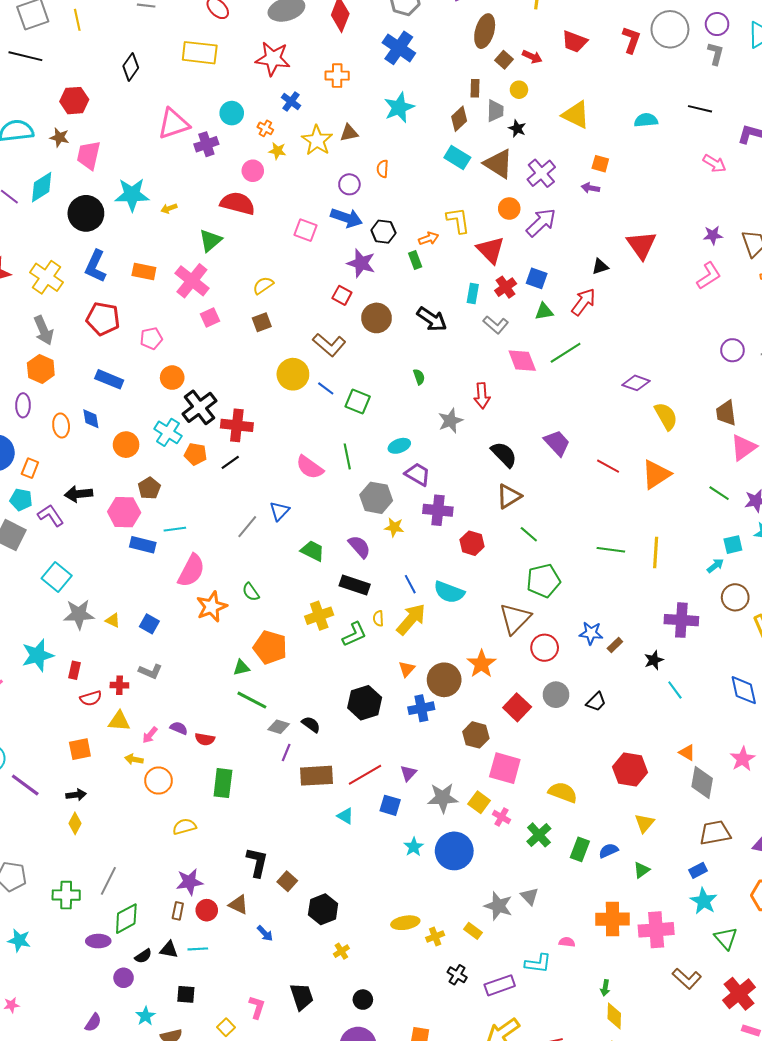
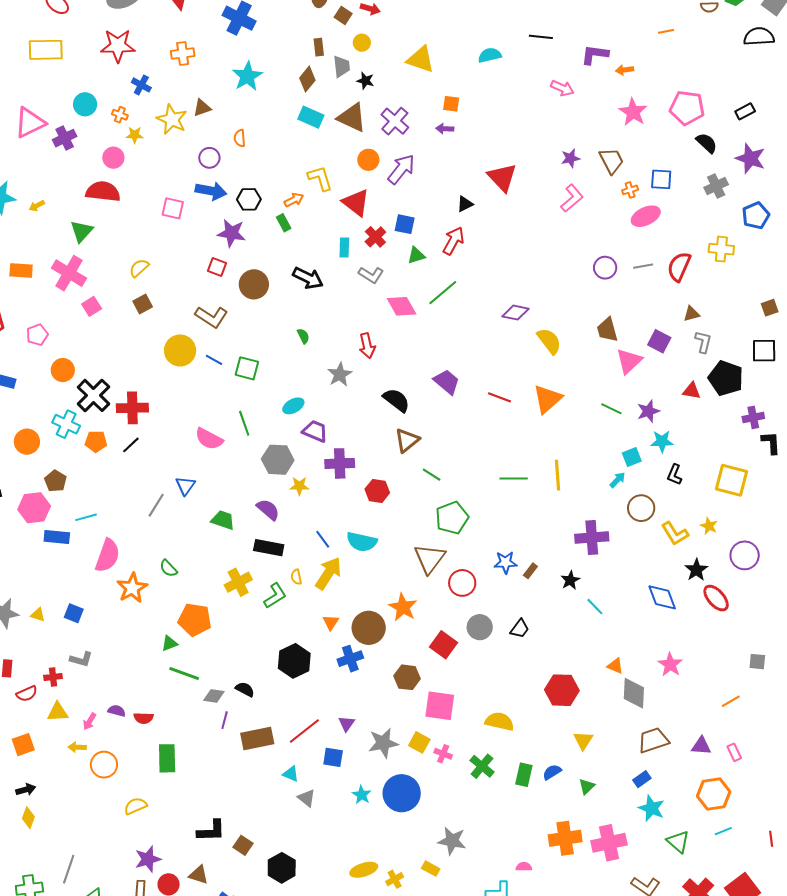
black L-shape: (257, 862) -> (211, 831), turned 84
gray triangle: (530, 896) -> (307, 798), moved

